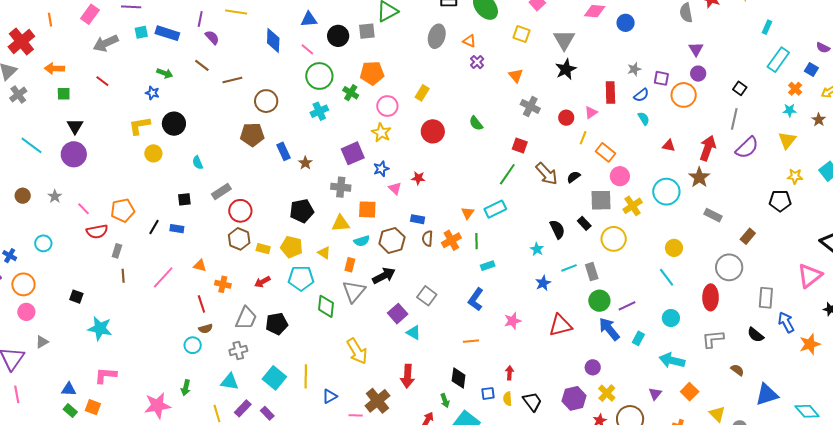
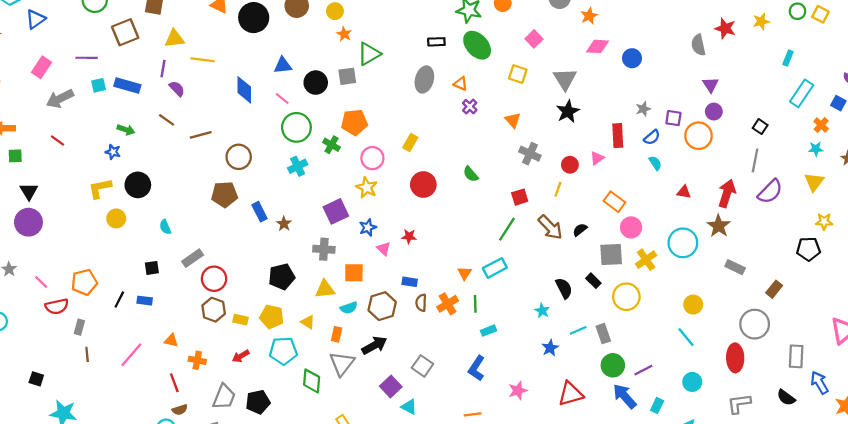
yellow line: (583, 138) -> (558, 189), moved
red square: (520, 145) -> (520, 197), turned -35

